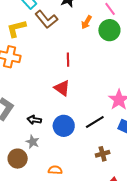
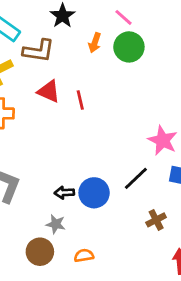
brown L-shape: (46, 19) -> (39, 51), turned -30
red triangle: (62, 88) -> (49, 91), moved
black arrow: (34, 120) -> (64, 193), moved
orange semicircle: (55, 170) -> (84, 256), moved

